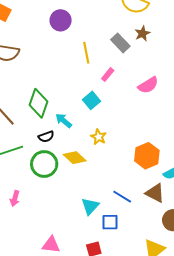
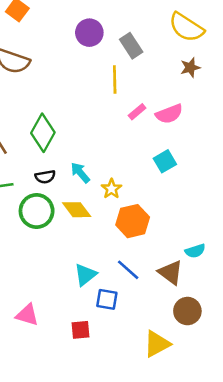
gray rectangle: (120, 43) -> (131, 46), moved
pink semicircle: (148, 85) -> (169, 114), moved
cyan square: (91, 100) -> (165, 161), moved
cyan arrow: (64, 121) -> (80, 173), moved
orange hexagon: (147, 156) -> (133, 221), moved

